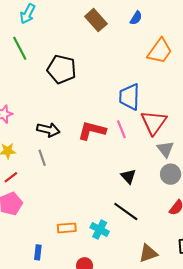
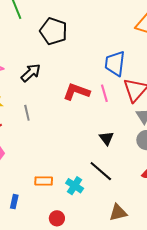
black arrow: (48, 130) -> (31, 73), moved, turned -60

